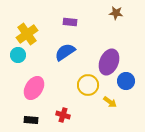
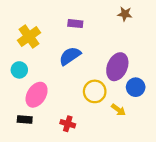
cyan circle: (18, 55) -> (19, 70), moved
black rectangle: (31, 120) -> (25, 119), moved

